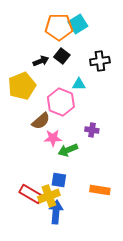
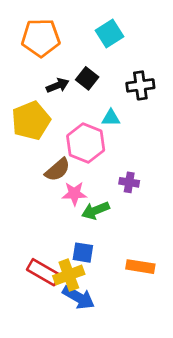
orange pentagon: (59, 27) -> (41, 38), moved
blue arrow: (56, 212) -> (79, 297), turned 115

